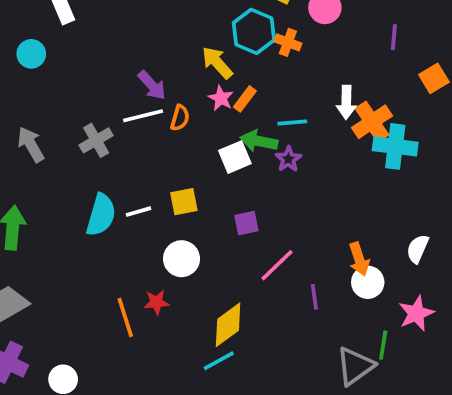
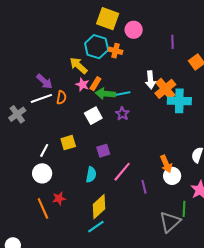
green arrow: (259, 141) -> (105, 94), moved
white line: (138, 212) -> (44, 150), turned -40
cyan semicircle: (101, 215) -> (91, 175), moved, size x0.7
white circle: (181, 259) -> (42, 173), moved

